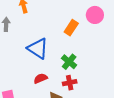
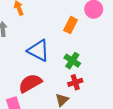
red semicircle: (41, 78) -> (30, 83), moved, size x1.6

